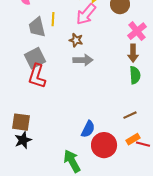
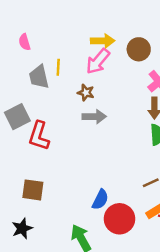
gray square: (35, 58) -> (17, 117), moved
brown square: (21, 122) -> (33, 190), moved
black star: (23, 140) -> (22, 228), moved

